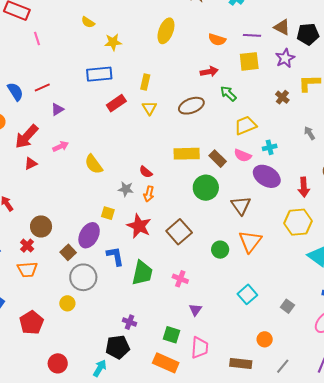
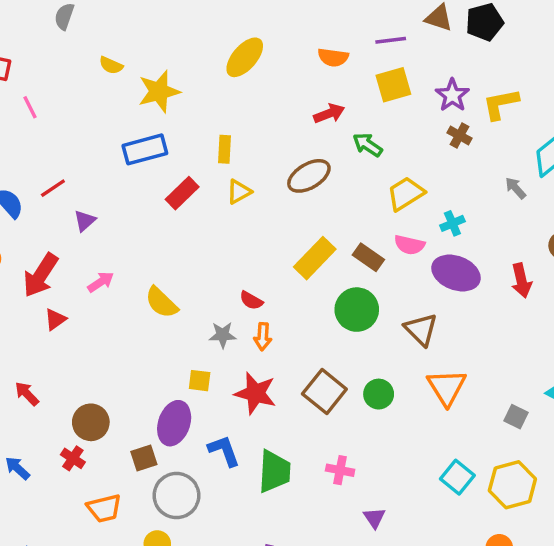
yellow ellipse: (166, 31) -> (245, 57), turned 30
yellow star: (113, 42) -> (159, 92), size x1.4
purple star: (285, 58) -> (452, 95), moved
yellow triangle: (149, 108) -> (239, 192), turned 42
yellow rectangle: (187, 154) -> (315, 258), turned -35
yellow hexagon: (298, 222) -> (512, 485), moved
green circle: (220, 250) -> (379, 394), moved
brown square: (68, 252) -> (144, 458), turned 35
orange trapezoid: (27, 270) -> (104, 508), moved
gray square: (287, 306) -> (516, 417), moved

